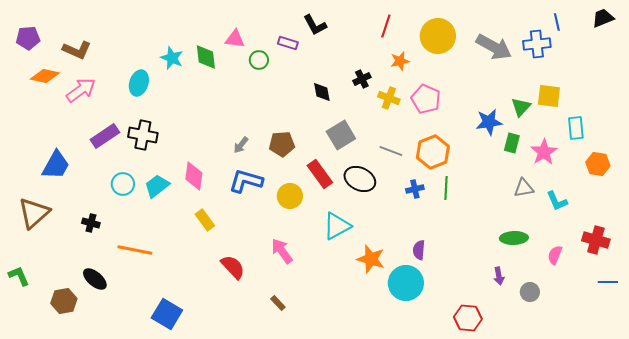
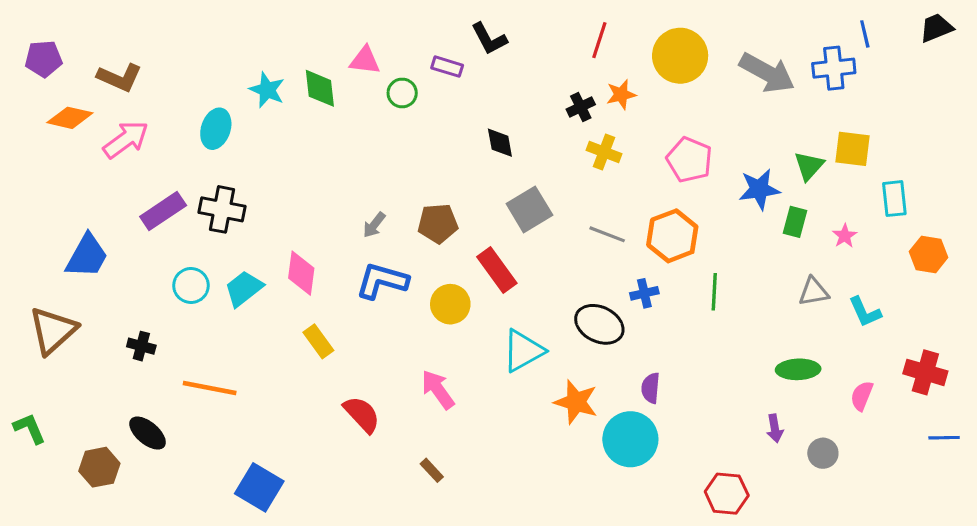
black cross: (362, 79) -> (581, 107), moved
pink pentagon: (426, 99) -> (689, 160), moved
pink star: (544, 152) -> (845, 236), size x0.6
black ellipse: (360, 179) -> (599, 324), moved
green line: (446, 188) -> (714, 292), moved

